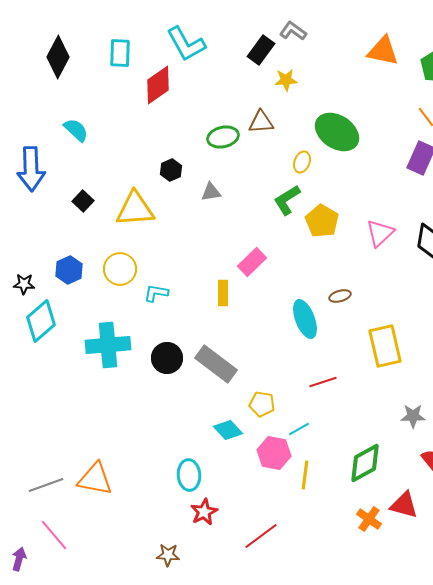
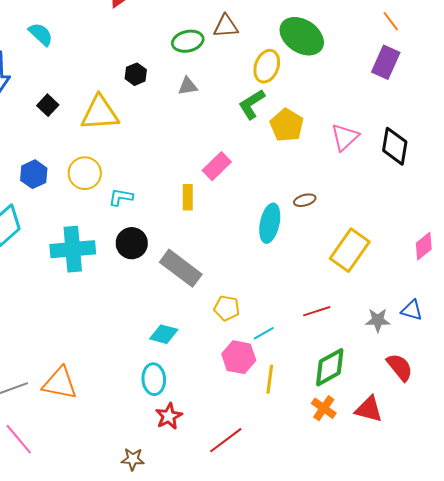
yellow ellipse: (302, 162) -> (267, 66), size x1.5
gray triangle: (211, 192) -> (188, 86), moved
cyan ellipse: (305, 319) -> (270, 223), turned 33
yellow rectangle: (385, 346) -> (350, 250), turned 48
black circle: (167, 358) -> (132, 243), moved
red line: (323, 382) -> (317, 311), moved
cyan diamond: (228, 430) -> (164, 334), moved, turned -32
orange cross: (369, 519) -> (324, 408), moved

